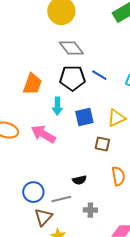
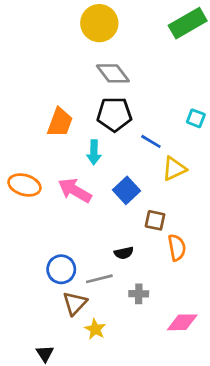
blue line: (99, 75) -> (151, 141), moved
blue square: (84, 117) -> (126, 190), moved, turned -30
brown square: (102, 144) -> (155, 220), moved

